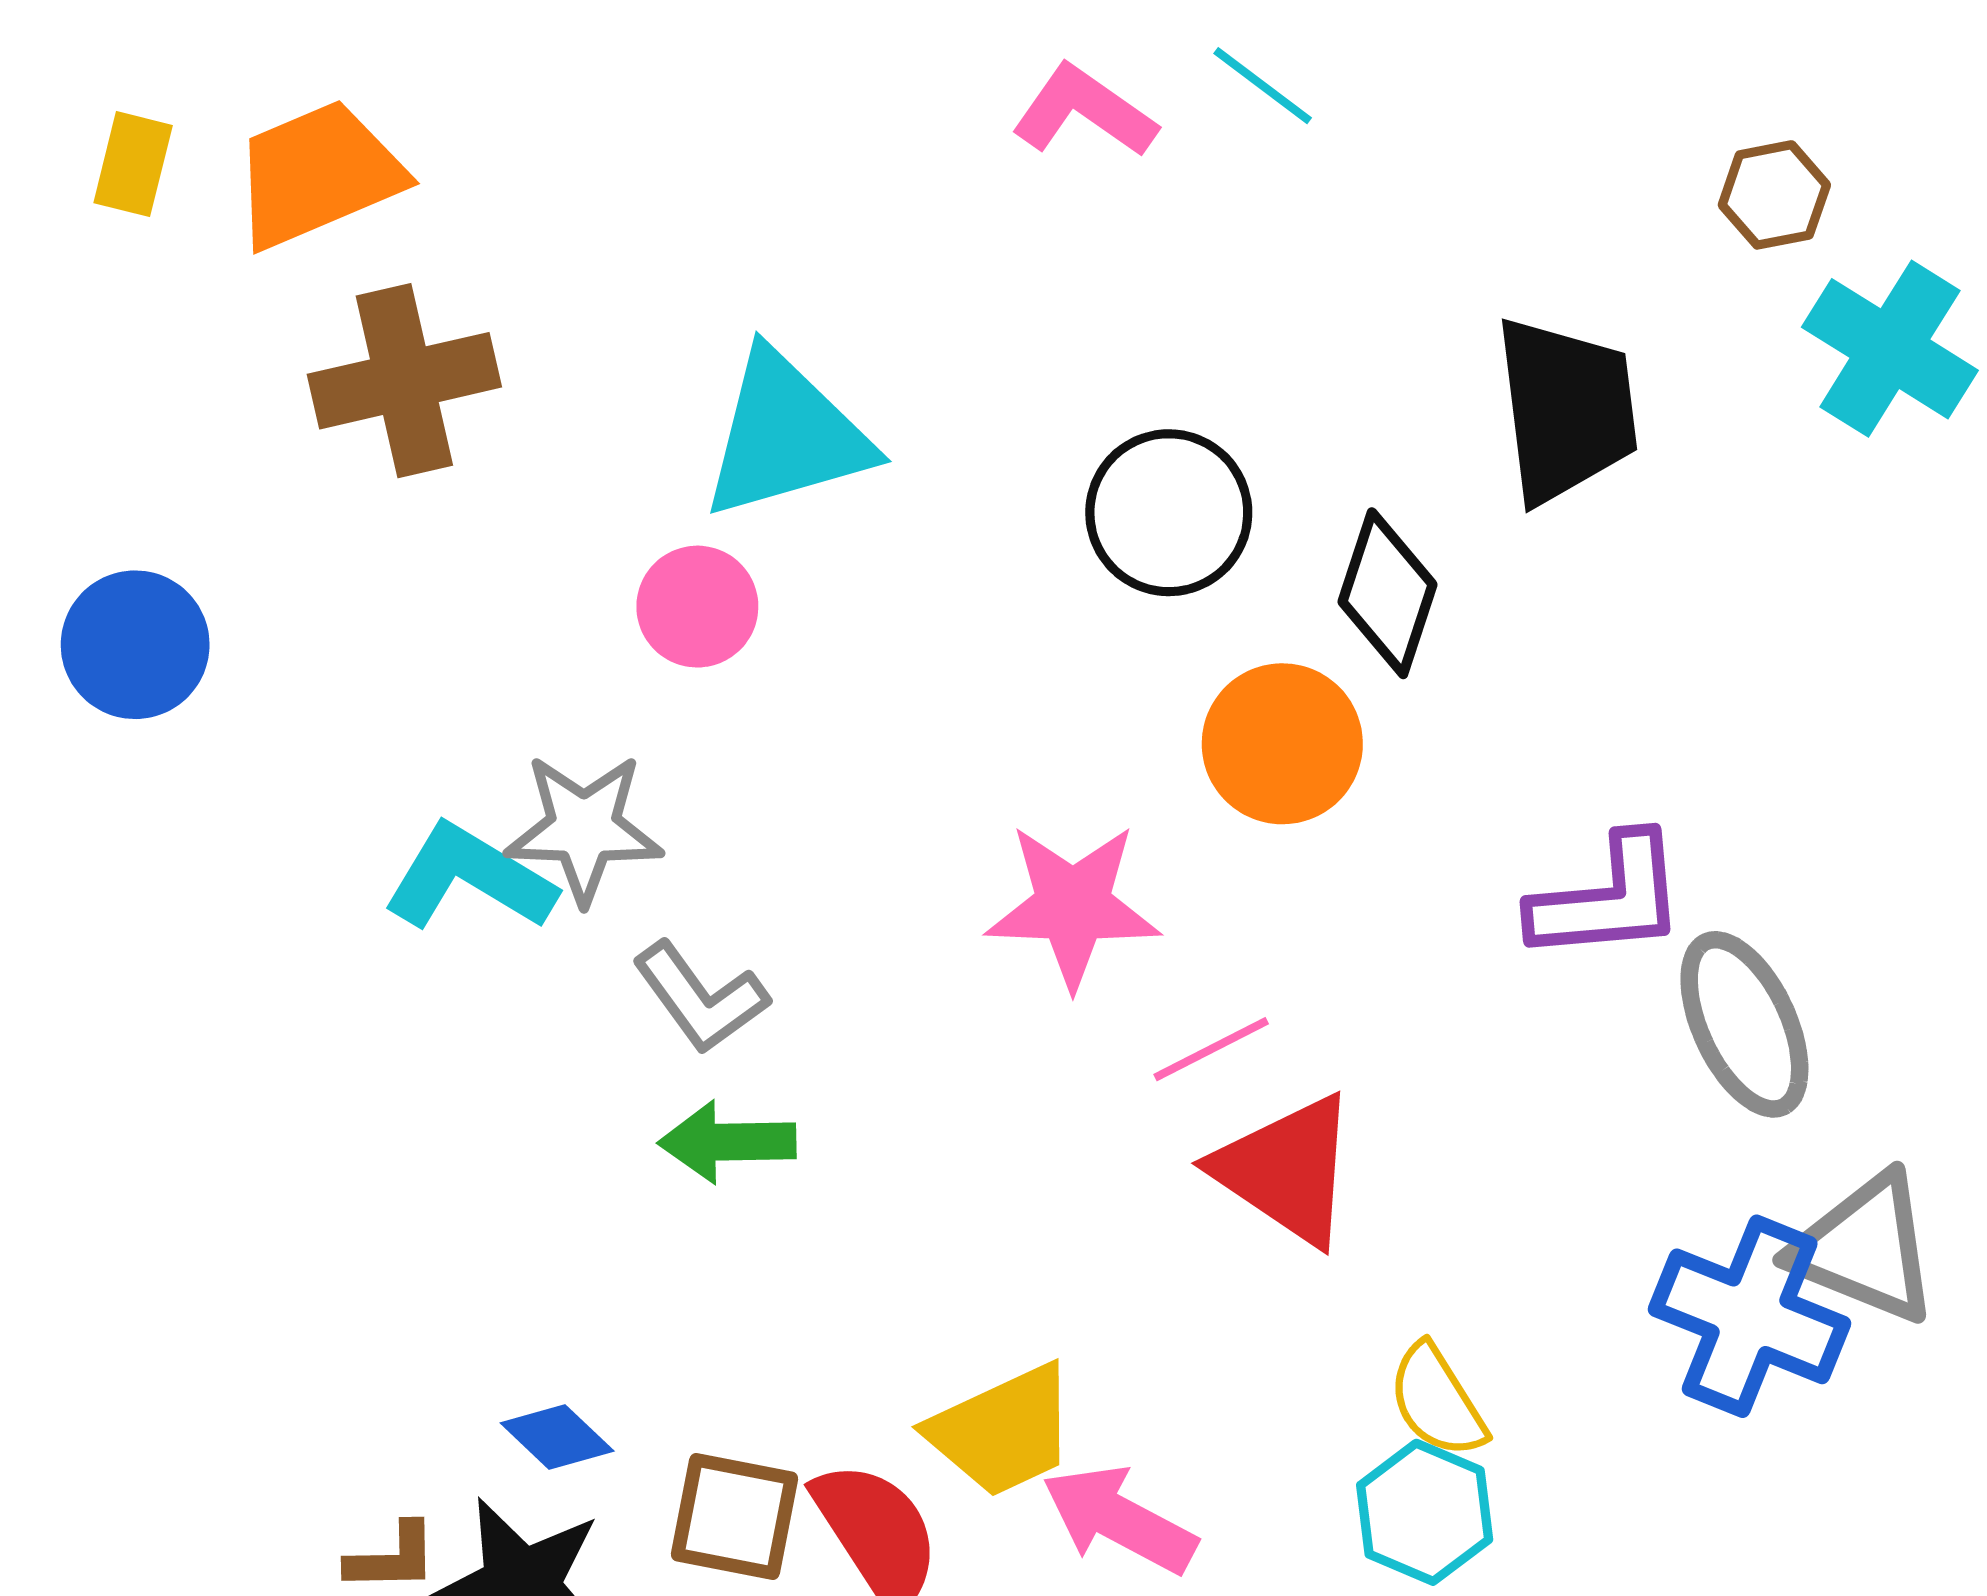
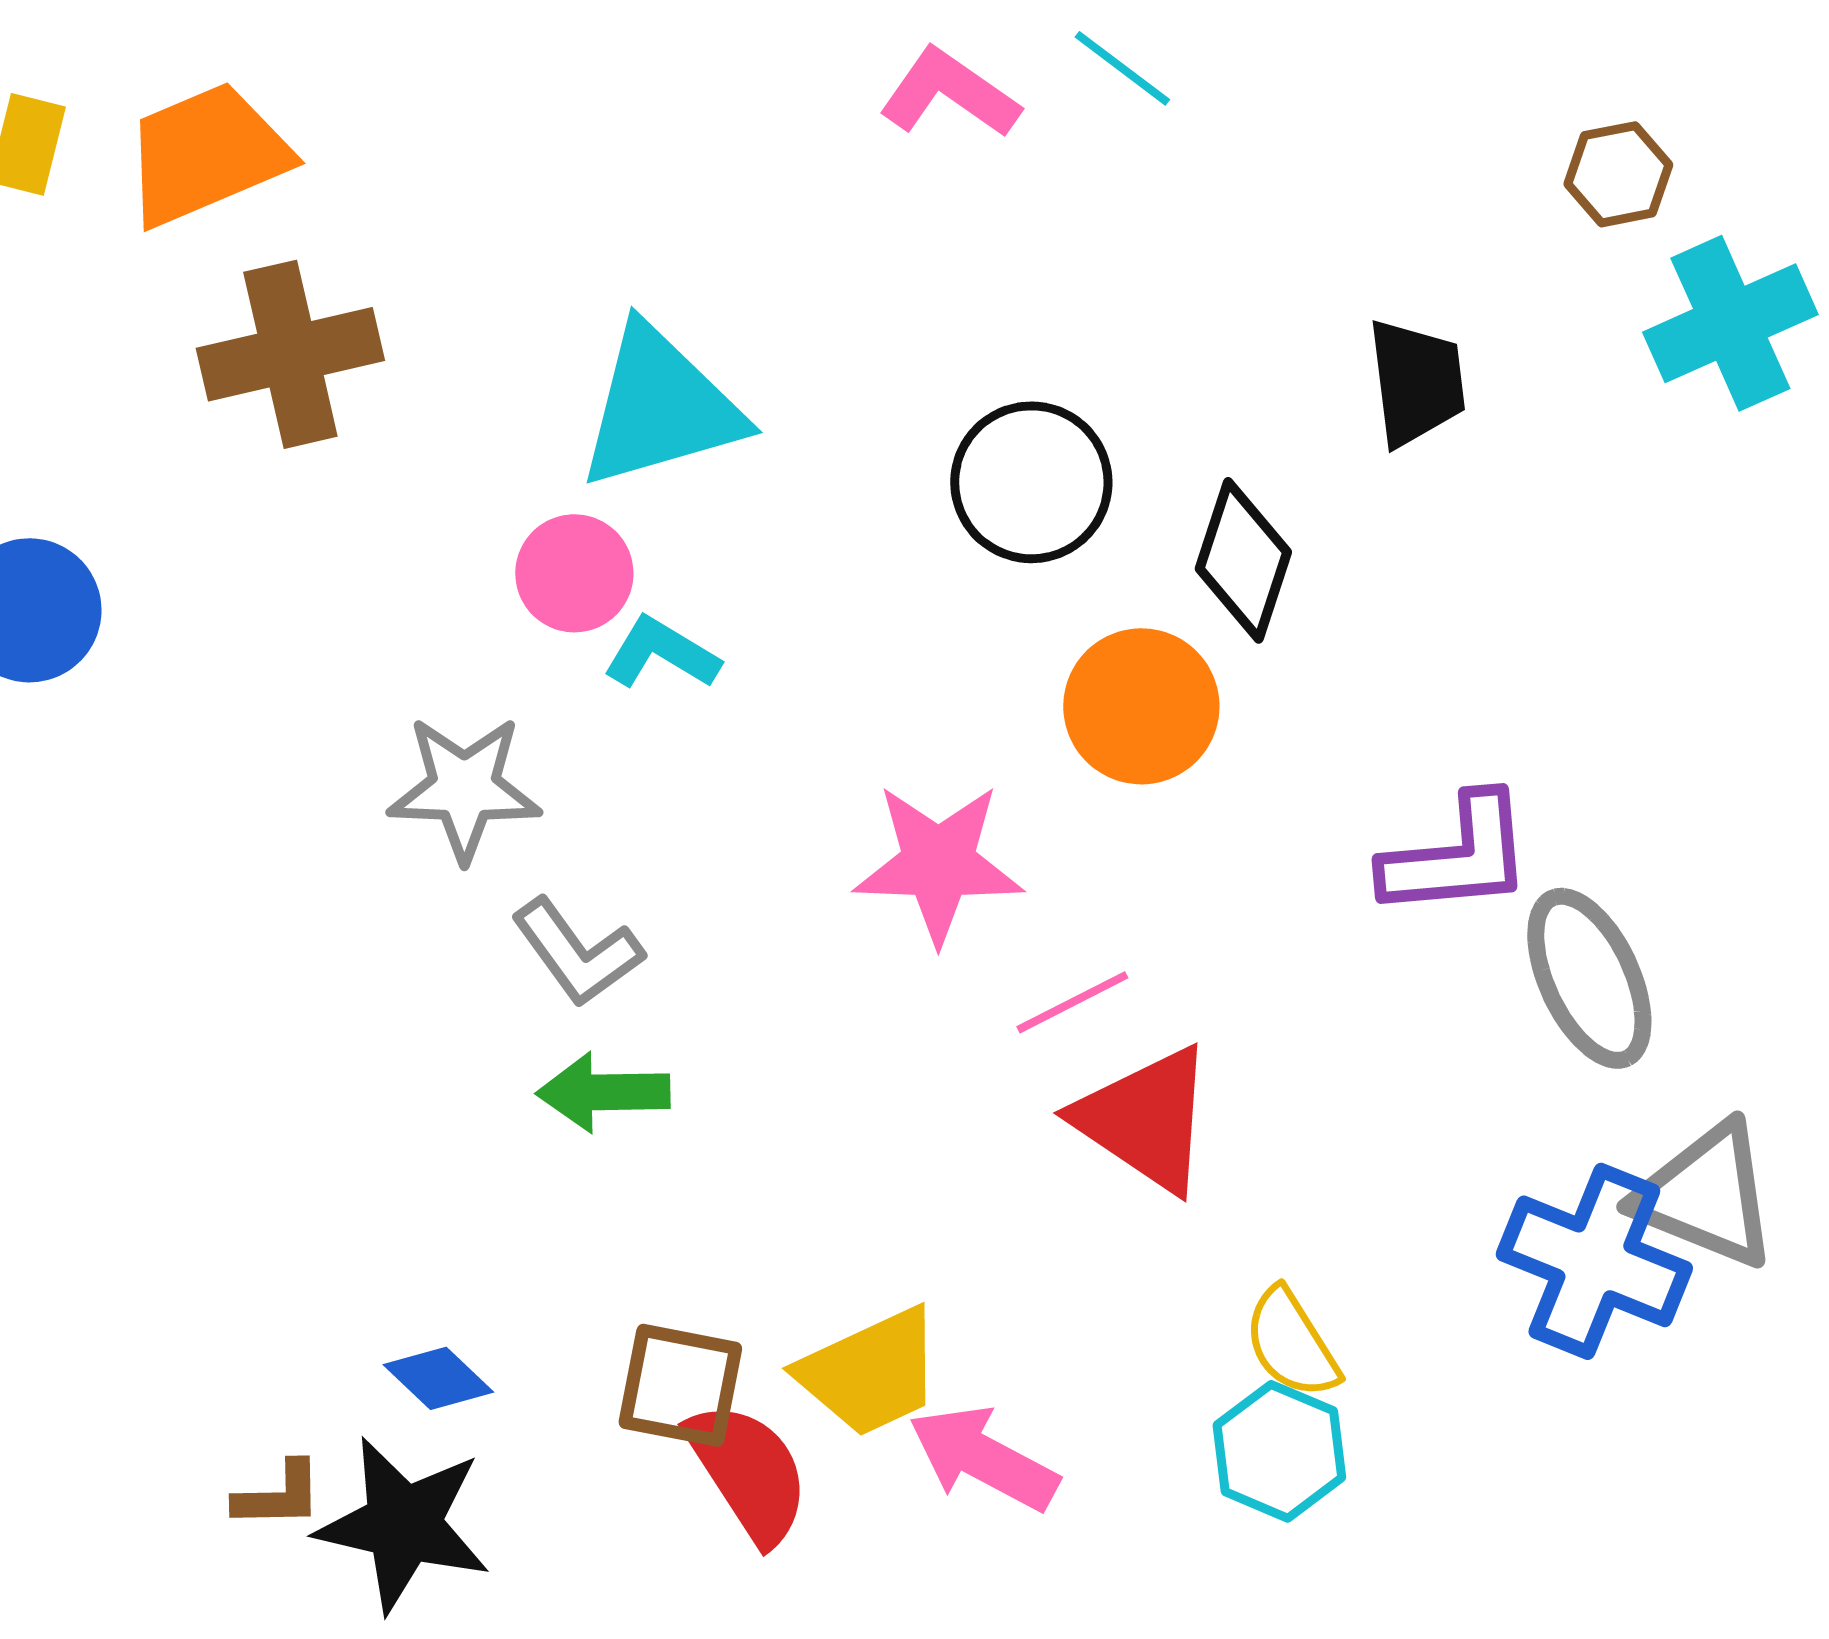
cyan cross: (1890, 349) -> (1730, 323), turned 34
black trapezoid: (1566, 410) -> (1416, 382), size x0.7
cyan L-shape: (469, 878) -> (661, 653), moved, size x0.7
brown square: (734, 1516) -> (680, 1385), moved

